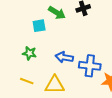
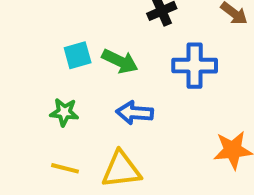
green arrow: (57, 13) -> (120, 61), moved
blue cross: (90, 66) -> (195, 66), moved

